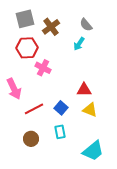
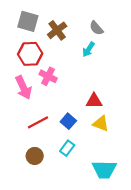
gray square: (25, 19) -> (28, 21), turned 30
pink arrow: (14, 89) -> (23, 88), moved
cyan rectangle: (60, 132) -> (67, 148), turned 48
cyan trapezoid: (93, 151) -> (104, 169), turned 40

